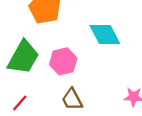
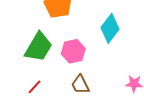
cyan diamond: (105, 34) -> (110, 28), turned 64

